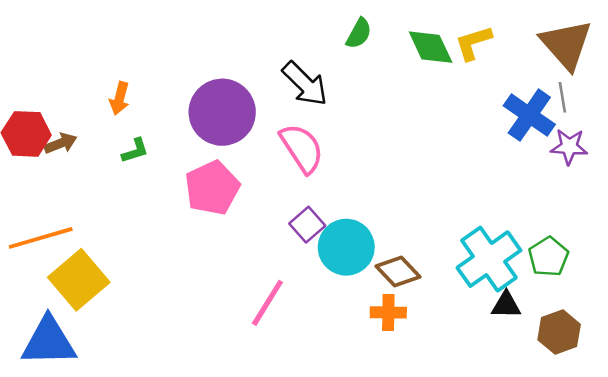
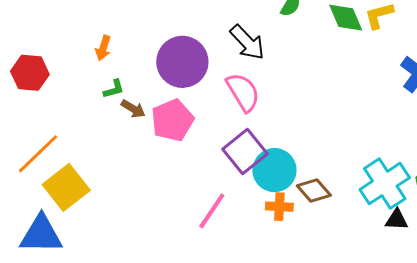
brown arrow: (61, 143) -> (133, 109), moved, turned 50
purple square: (307, 225) -> (245, 151), size x1.6
orange line: (41, 238) -> (38, 154), turned -30
orange cross: (388, 312) -> (279, 207), moved

